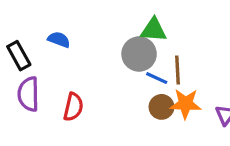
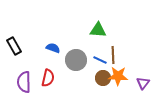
blue semicircle: (59, 40) -> (53, 48), moved
gray circle: (139, 54) -> (76, 60), moved
purple semicircle: (28, 94) -> (24, 82), moved

